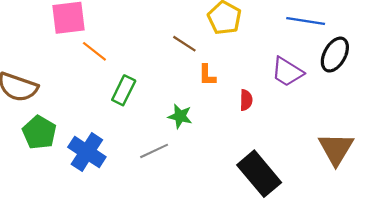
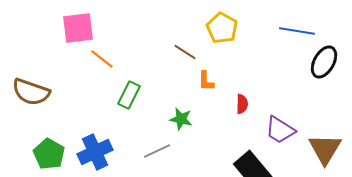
purple trapezoid: (287, 72) -> (280, 130), moved
green pentagon: (39, 133) -> (49, 154), moved
blue cross: (87, 152) -> (95, 152), turned 32

